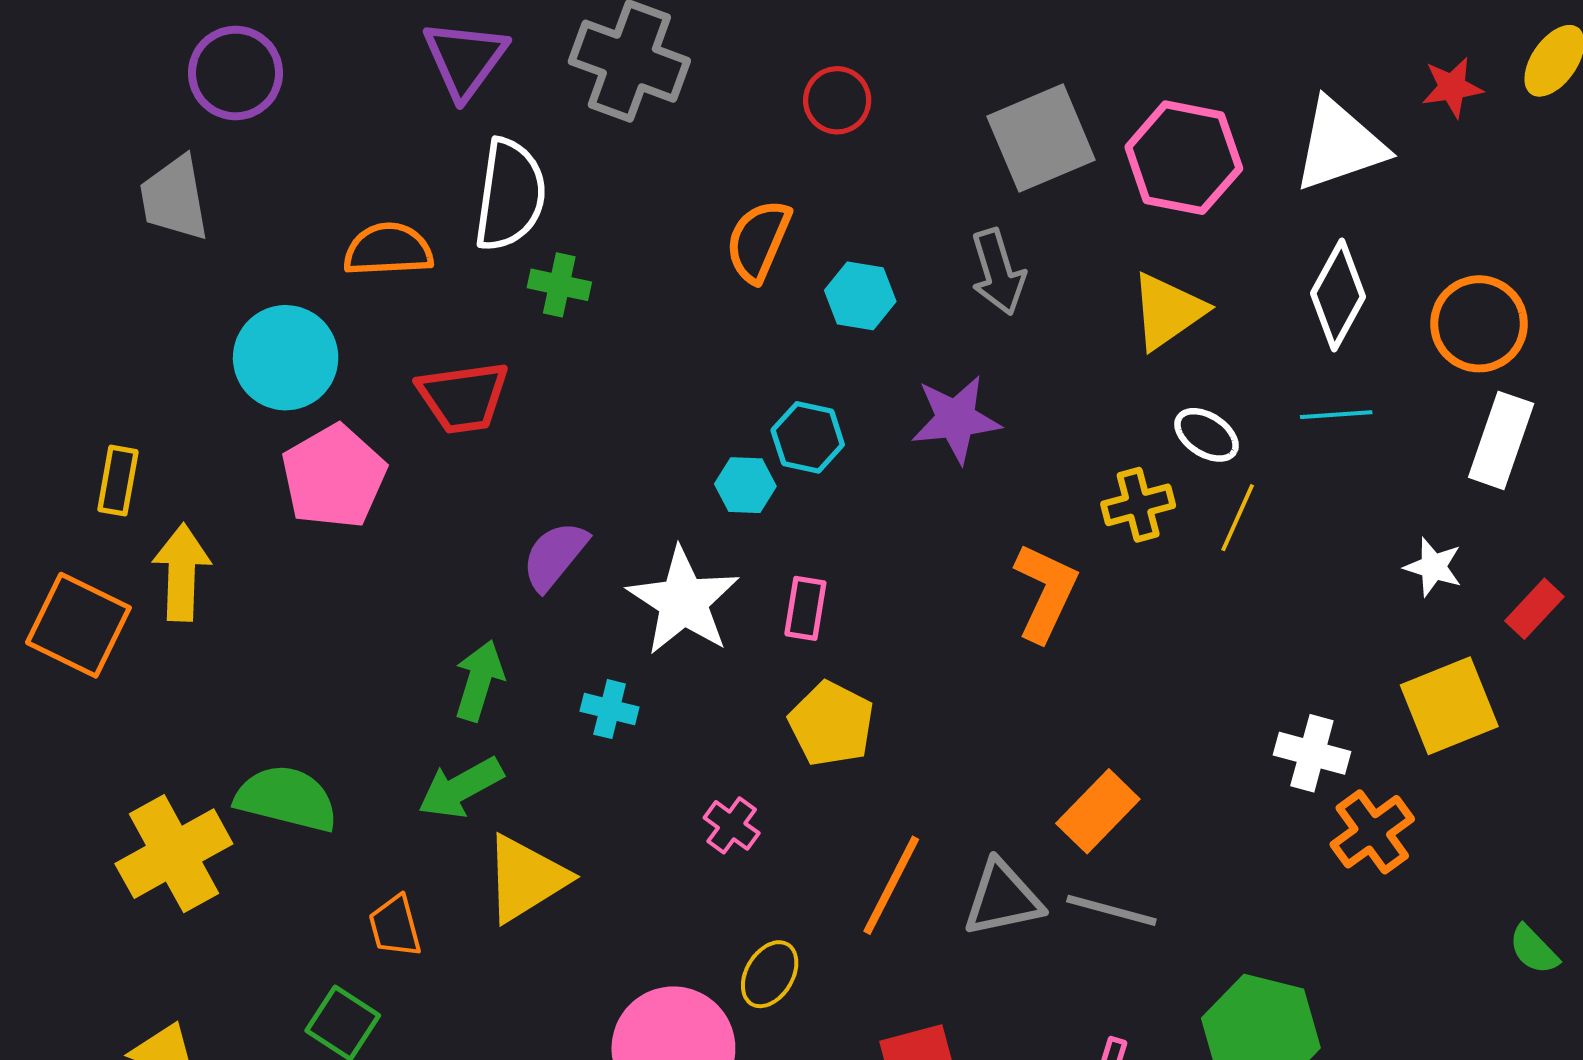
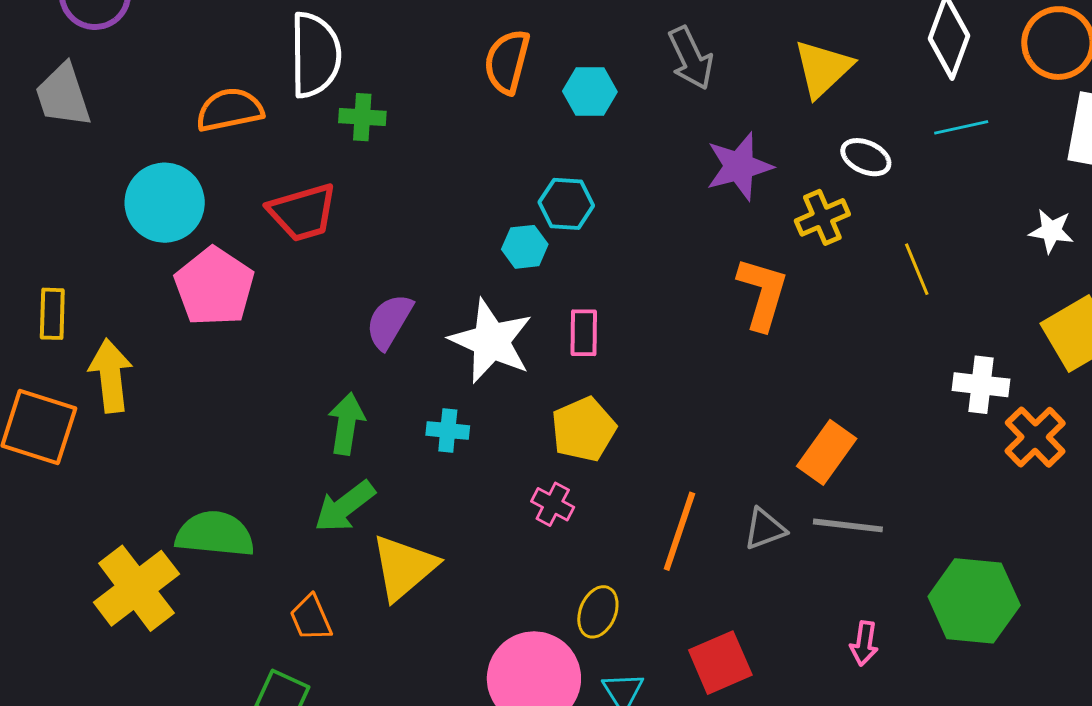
purple star: (956, 419) -> (739, 166), moved
yellow line: (1238, 518) -> (917, 269), moved, turned -38
yellow pentagon: (831, 724) -> (584, 429), moved, turned 30
gray triangle: (1003, 899) -> (765, 529), size x0.7

